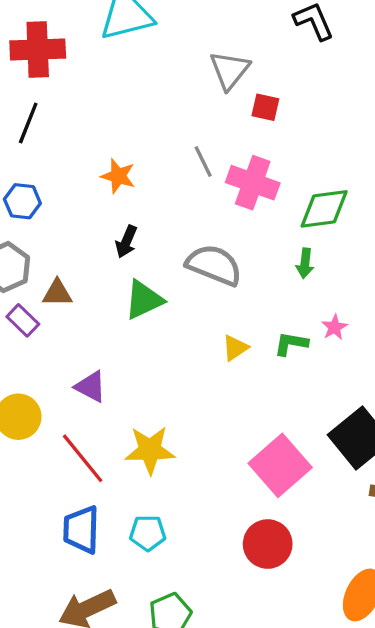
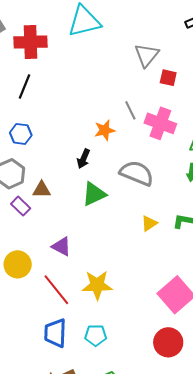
orange star: (118, 176) -> (105, 130), moved, turned -30

